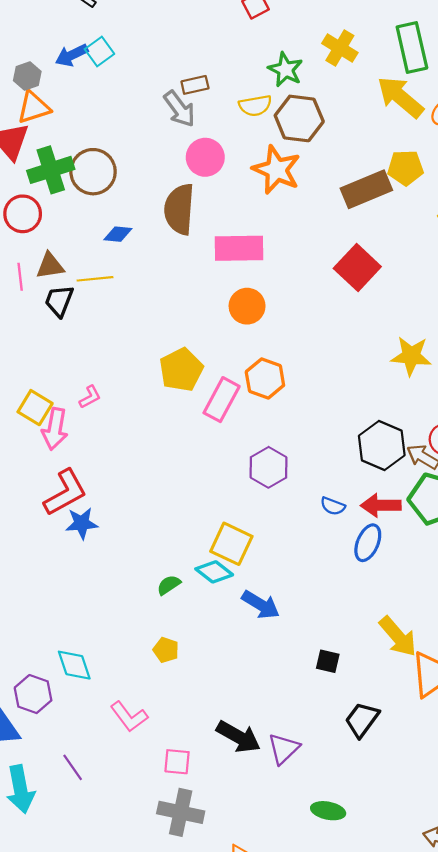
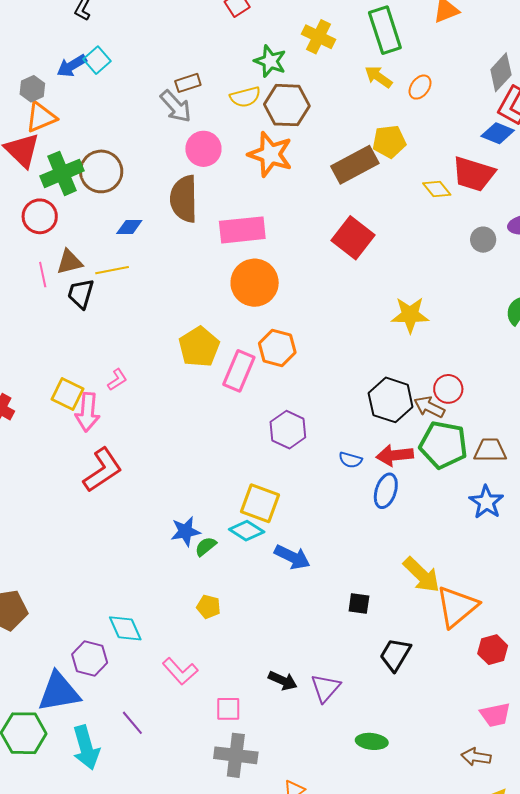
yellow arrow: (400, 97) -> (378, 77), size x0.6
orange circle: (247, 306) -> (255, 283), size x1.4
blue star: (82, 523) -> (185, 531), moved
black arrow: (238, 737) -> (283, 681), size x0.7

